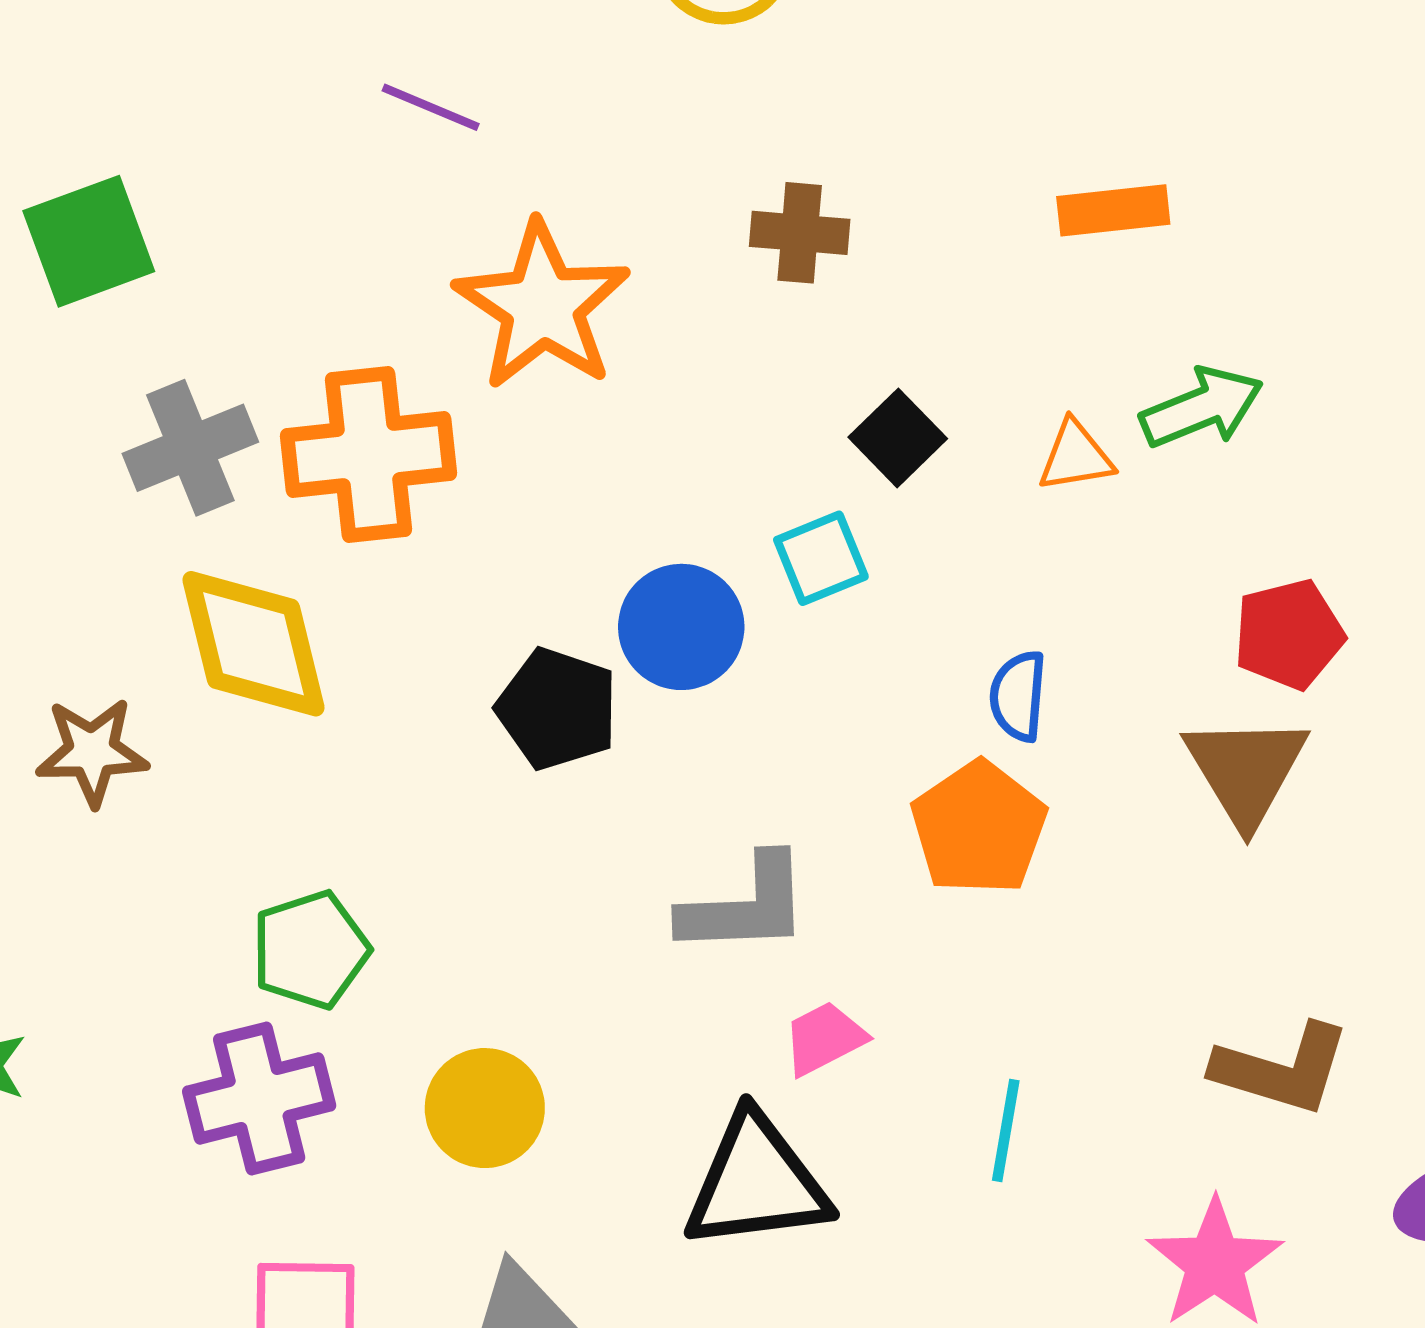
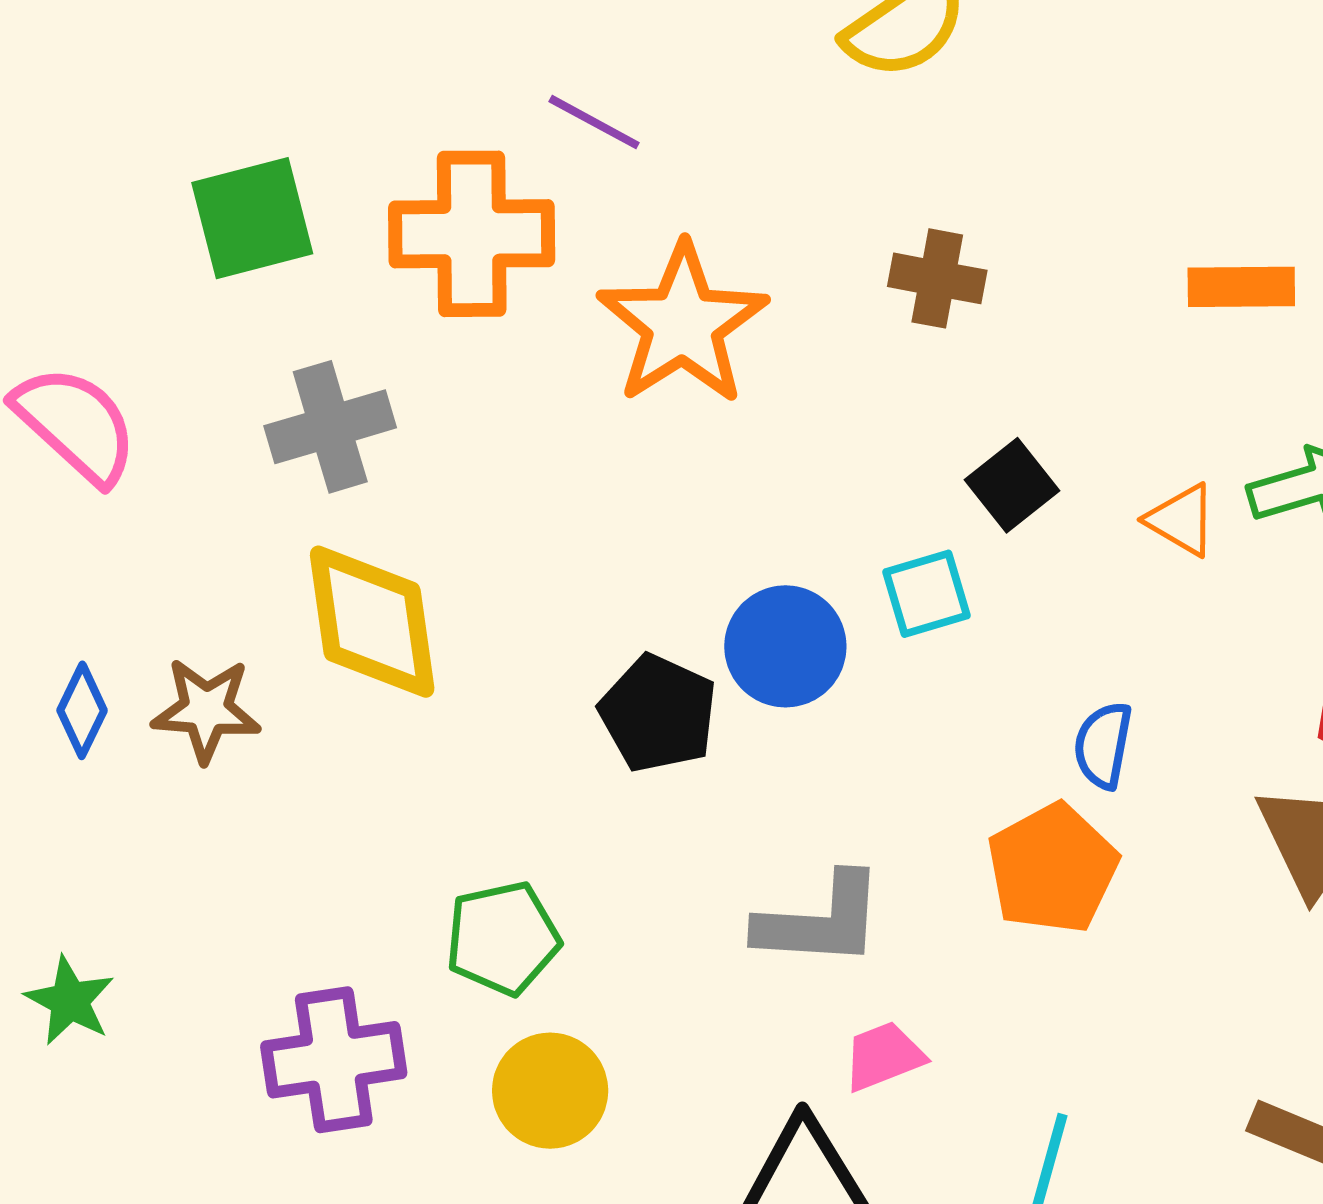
orange cross: (368, 455) -> (472, 234), moved
orange triangle: (1076, 456) -> (1181, 520), turned 34
green pentagon: (310, 950) -> (503, 938), moved

